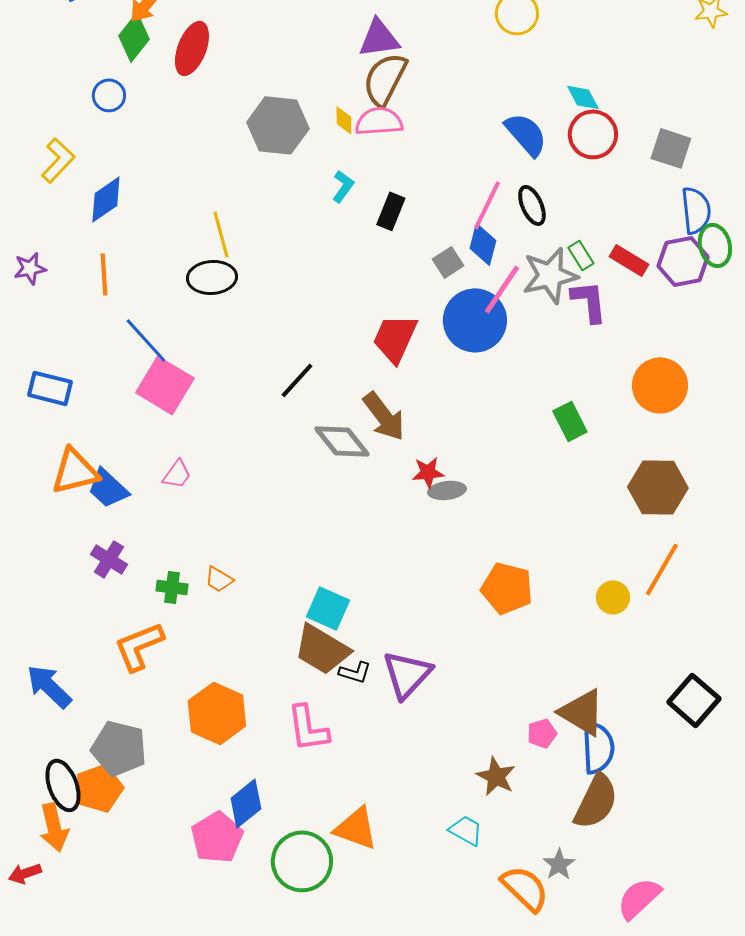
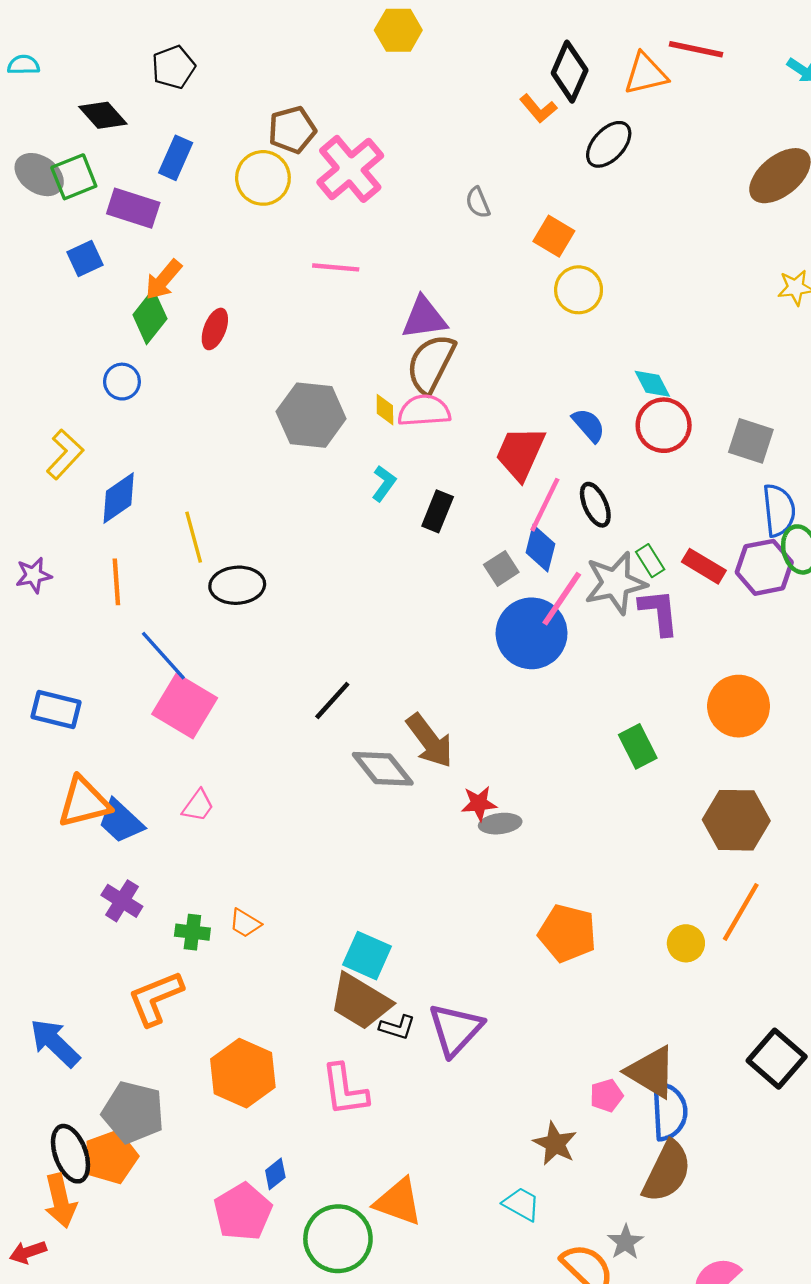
red ellipse: (192, 48) -> (215, 329), size x0.7
blue semicircle: (526, 134) -> (589, 425), size x0.7
yellow line: (221, 234) -> (194, 537), moved
red trapezoid: (395, 338) -> (520, 453), moved
blue diamond: (246, 803) -> (275, 1174), size x0.6

